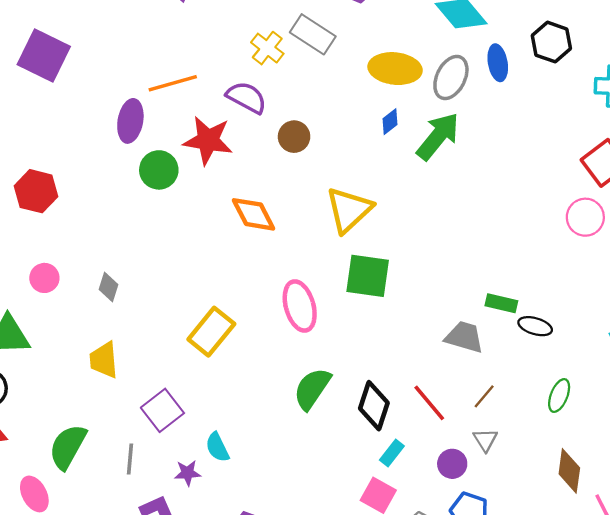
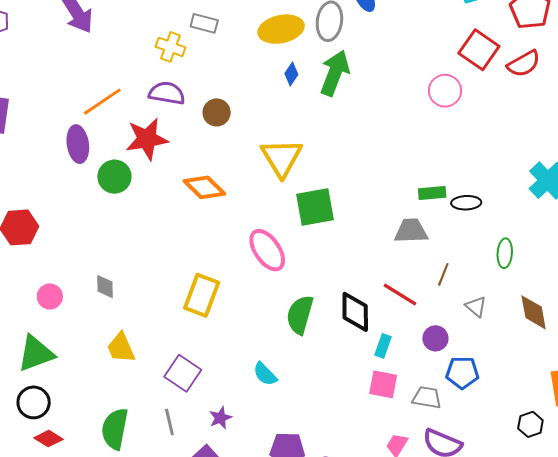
gray rectangle: (313, 34) -> (204, 23), size x0.7
pink circle: (585, 217) -> (445, 91), moved
gray triangle: (485, 440) -> (476, 307), moved
cyan semicircle: (217, 447) -> (265, 374), moved

